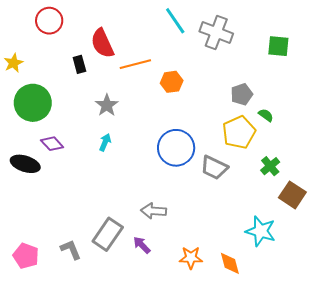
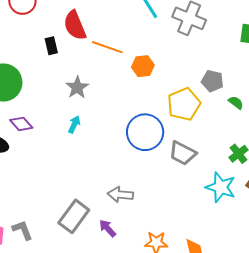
orange line: (135, 64) -> (107, 47), turned 32
gray pentagon: (242, 94) -> (212, 81), turned 30
yellow pentagon: (239, 132) -> (184, 104), moved
cyan star: (261, 231) -> (221, 187), moved
gray L-shape: (71, 250) -> (22, 230), moved

